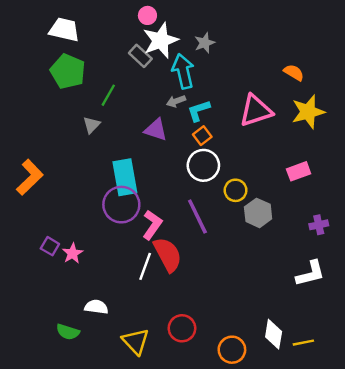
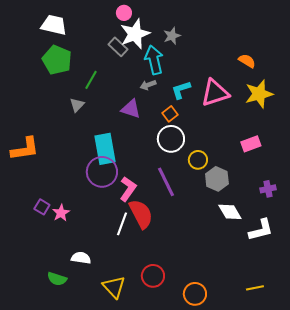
cyan L-shape: (199, 111) -> (181, 90), moved
orange L-shape: (30, 177) -> (25, 149), turned 36
white diamond: (274, 334) -> (230, 212), moved, turned -40

